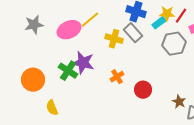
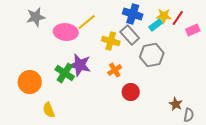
gray star: (34, 25) -> (36, 17), moved
pink ellipse: (69, 30) -> (66, 32), turned 30
gray hexagon: (174, 44) -> (152, 55), moved
orange cross: (117, 77) -> (115, 70), moved
red circle: (143, 90) -> (131, 92), moved

